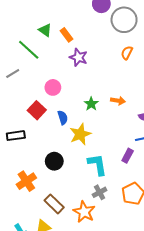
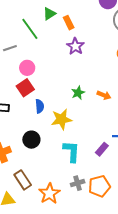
green triangle: (45, 30) -> (49, 14), turned 40
pink circle: (53, 87) -> (27, 68), moved
blue semicircle: (63, 118) -> (40, 106), moved
gray cross: (100, 192) -> (78, 183), moved

